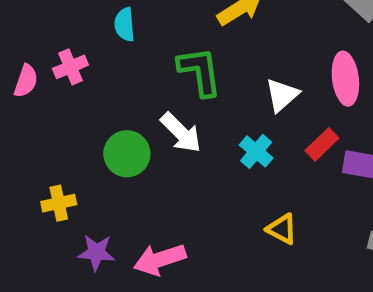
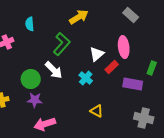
green L-shape: (200, 72) -> (62, 44), turned 50
red rectangle: (322, 144) -> (112, 67), moved
purple star: (96, 252) -> (35, 100), moved

